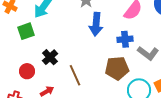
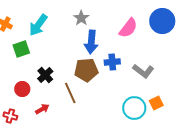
blue cross: (125, 39) -> (112, 62), moved
brown pentagon: (117, 68) -> (86, 70), moved

